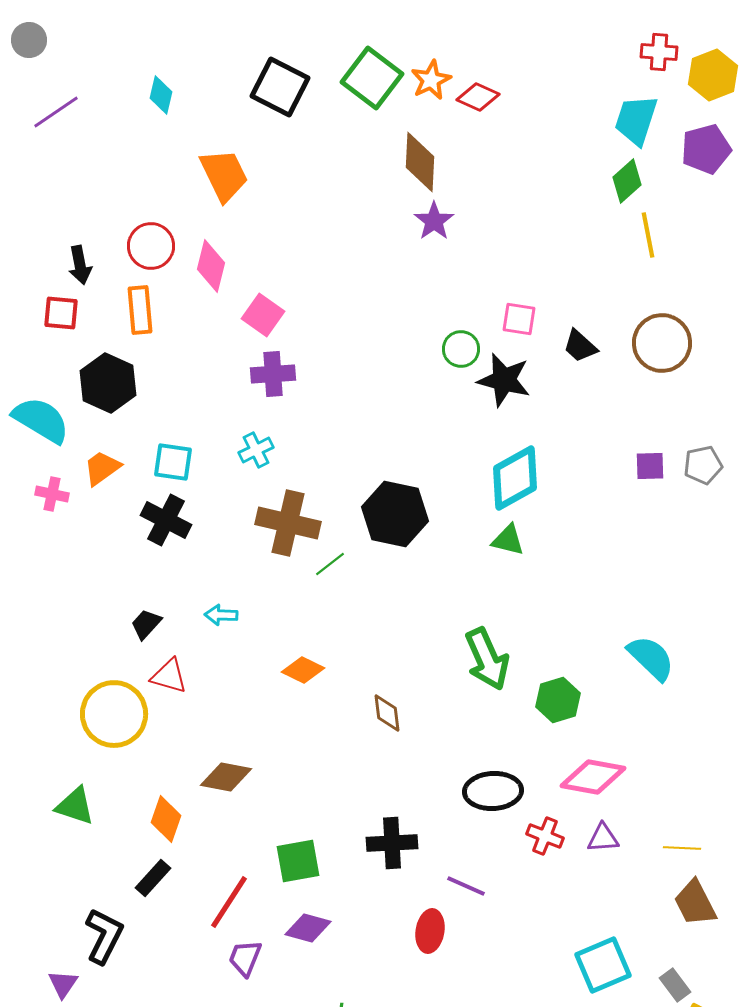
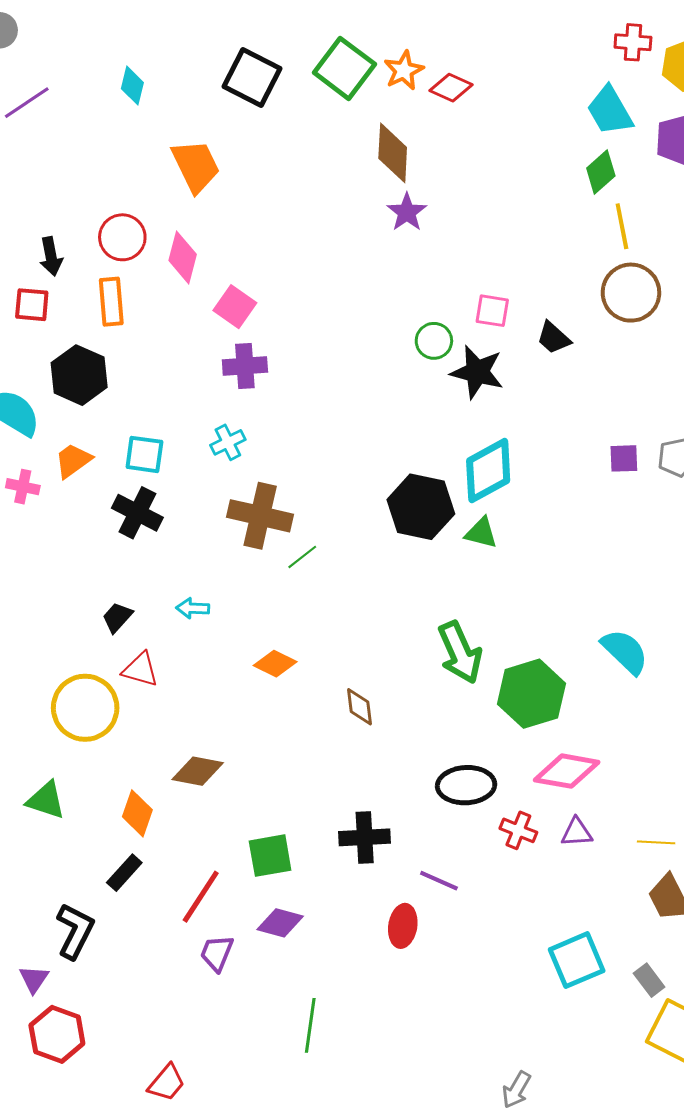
cyan trapezoid: (636, 120) -> (610, 111), turned -48
brown circle: (662, 343) -> (631, 293), moved
black hexagon: (395, 514) -> (421, 507), moved
green hexagon: (558, 700) -> (531, 694), size x1.5

